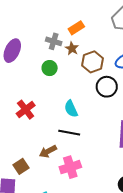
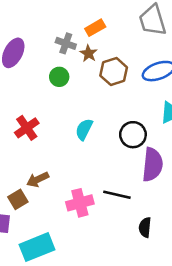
black circle: (107, 87) -> (133, 135), moved
cyan semicircle: (71, 109) -> (84, 129), turned 48
black line: (69, 133) -> (117, 195), moved
brown arrow: (48, 151) -> (38, 179), moved

